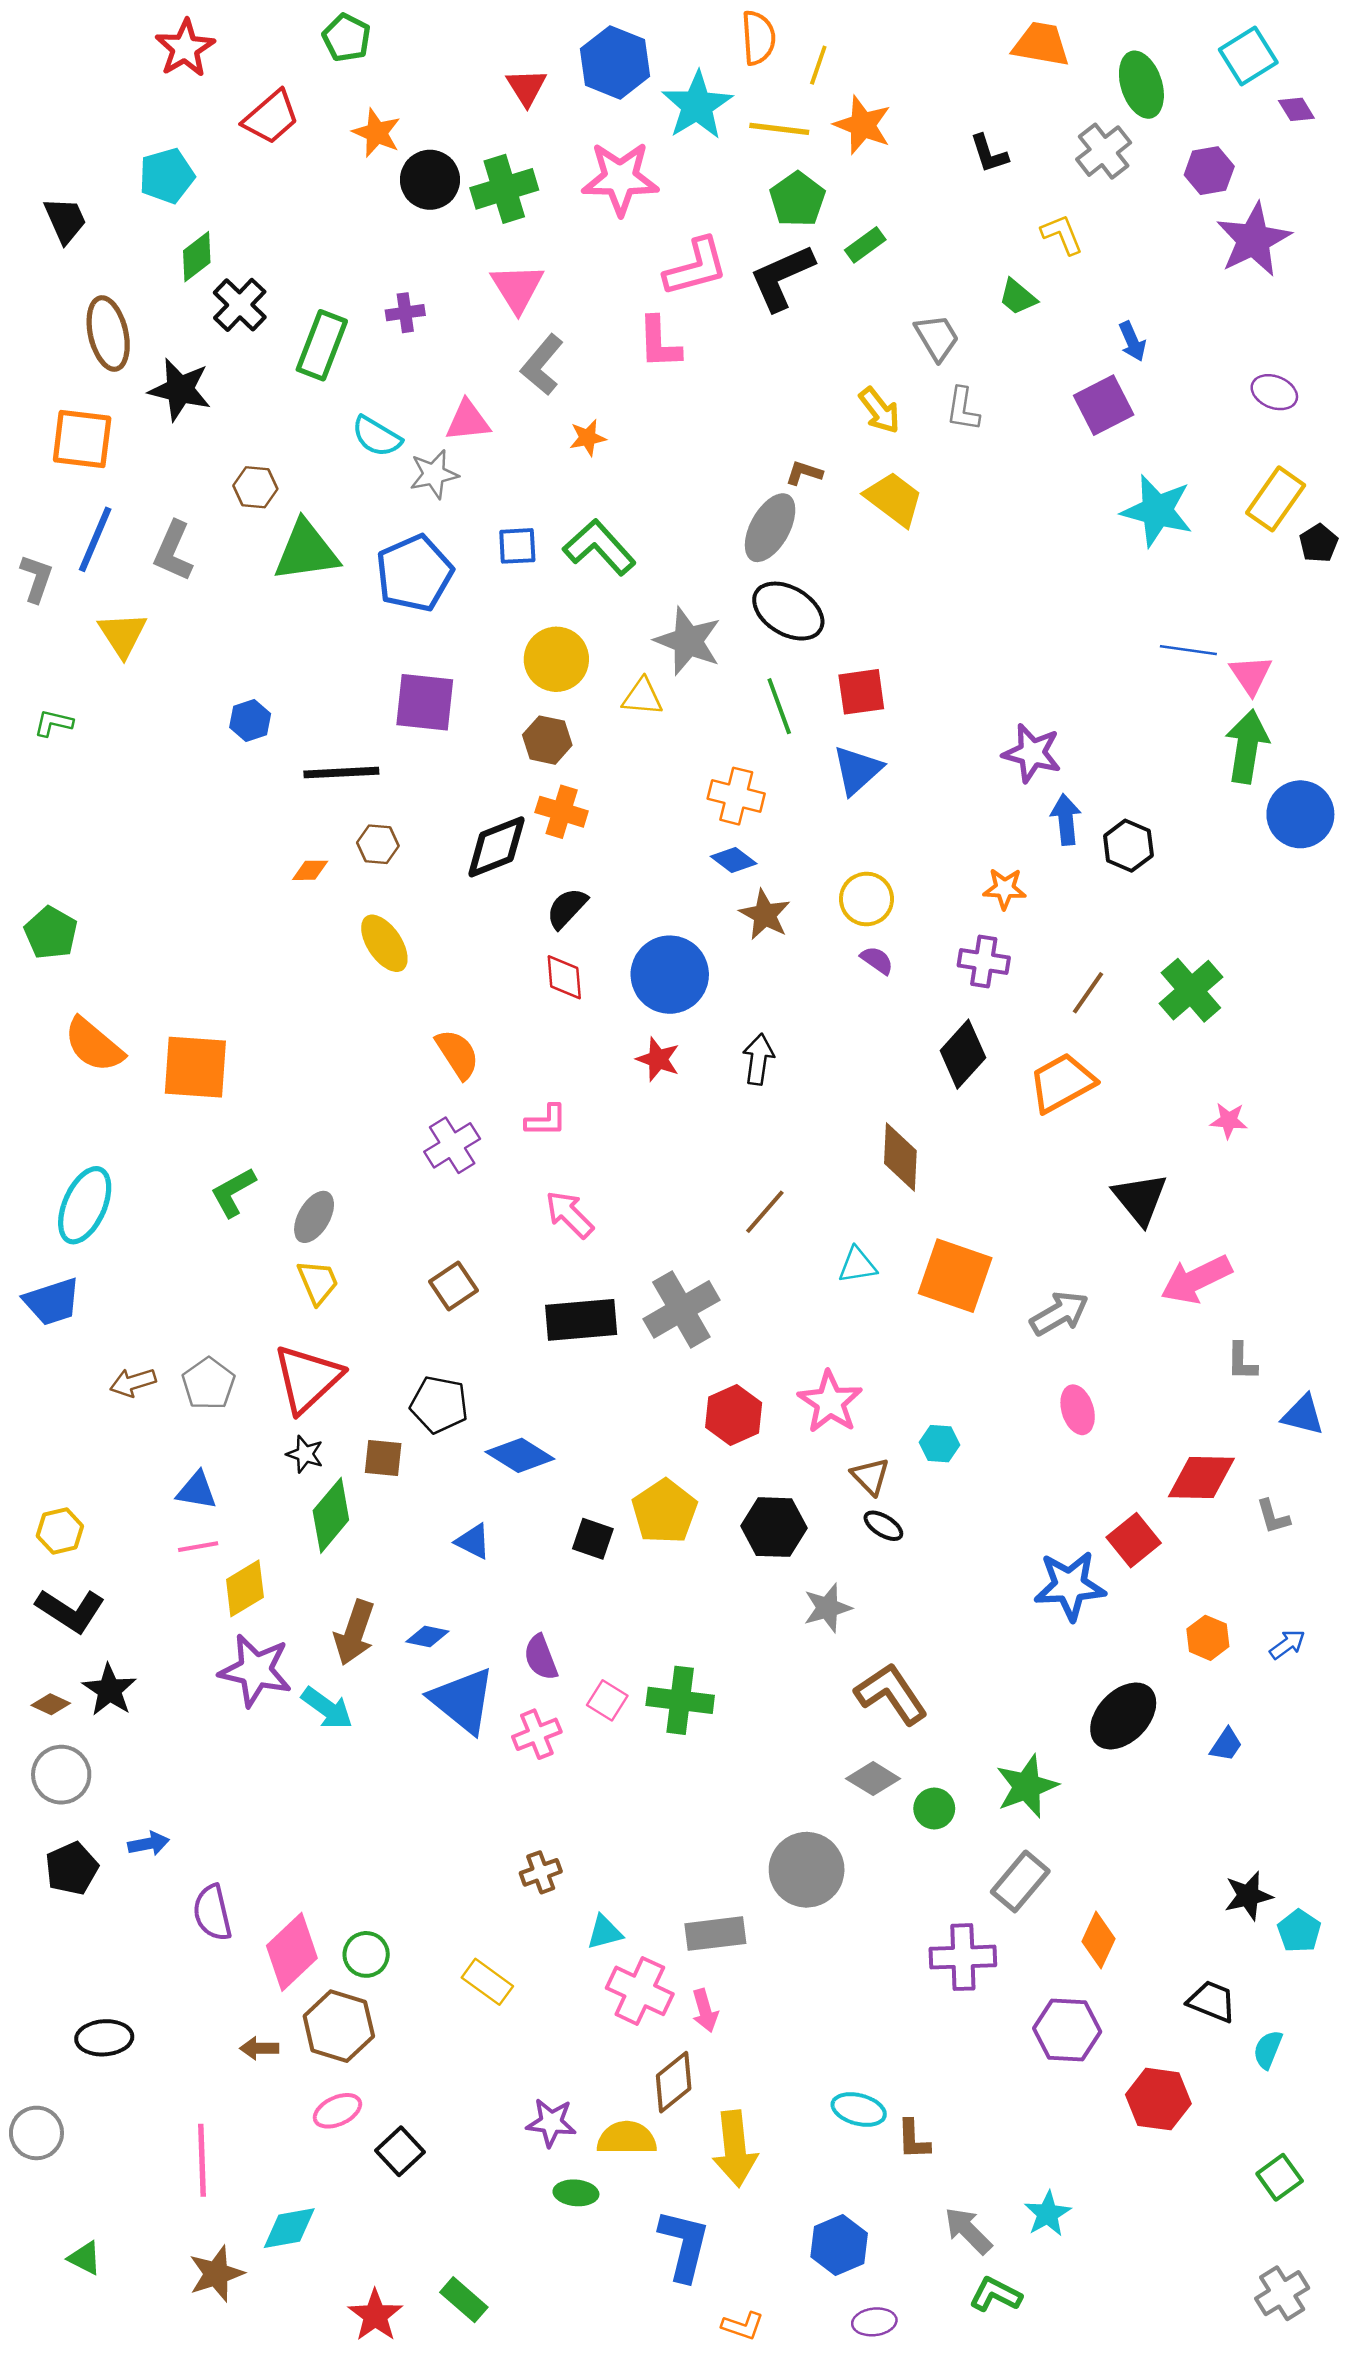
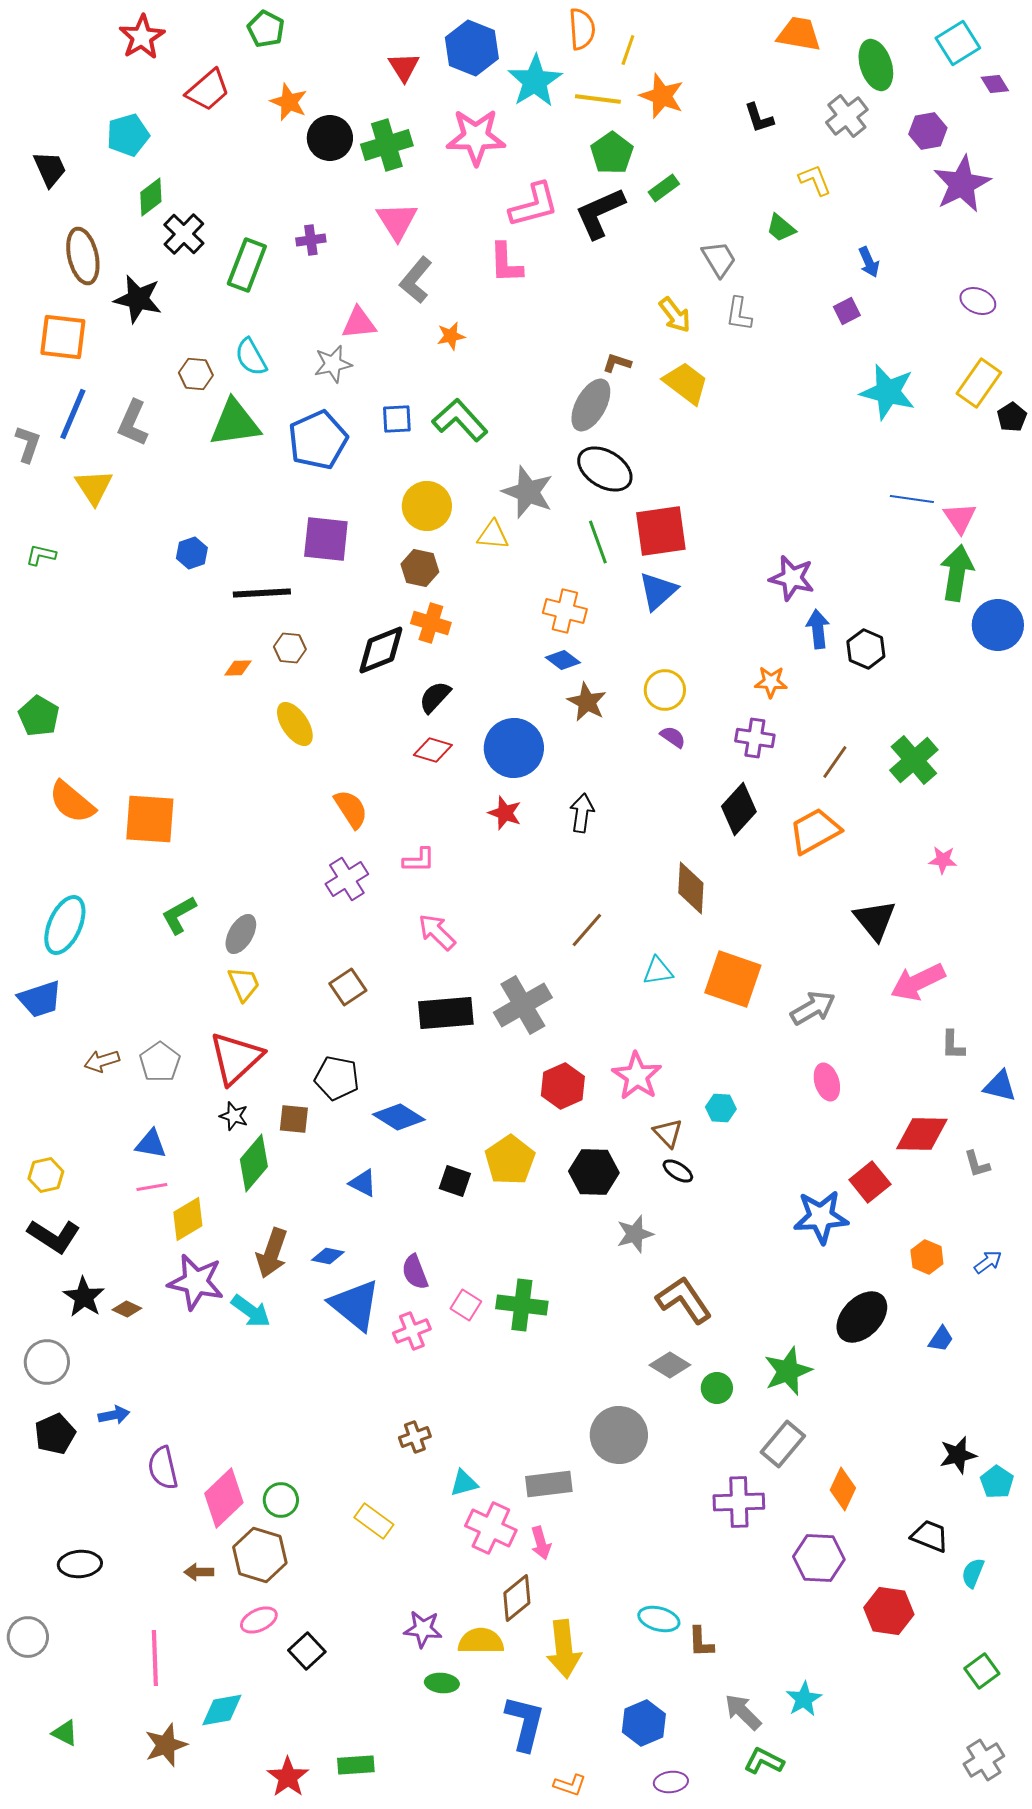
purple square: (1104, 405) -> (847, 311), size x0.6
cyan semicircle: (377, 436) -> (251, 357), moved, turned 30
red square: (861, 692) -> (661, 531), size x1.4
red diamond: (564, 977) -> (433, 750), turned -69
brown diamond: (51, 1704) -> (127, 1309), moved
green rectangle: (464, 2300) -> (356, 1765), turned -45

